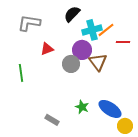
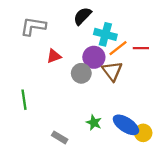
cyan cross: (92, 30) -> (105, 34), turned 30
orange line: (106, 30) -> (118, 48), moved
green line: (21, 73) -> (24, 100), moved
yellow circle: (125, 126) -> (143, 133), moved

